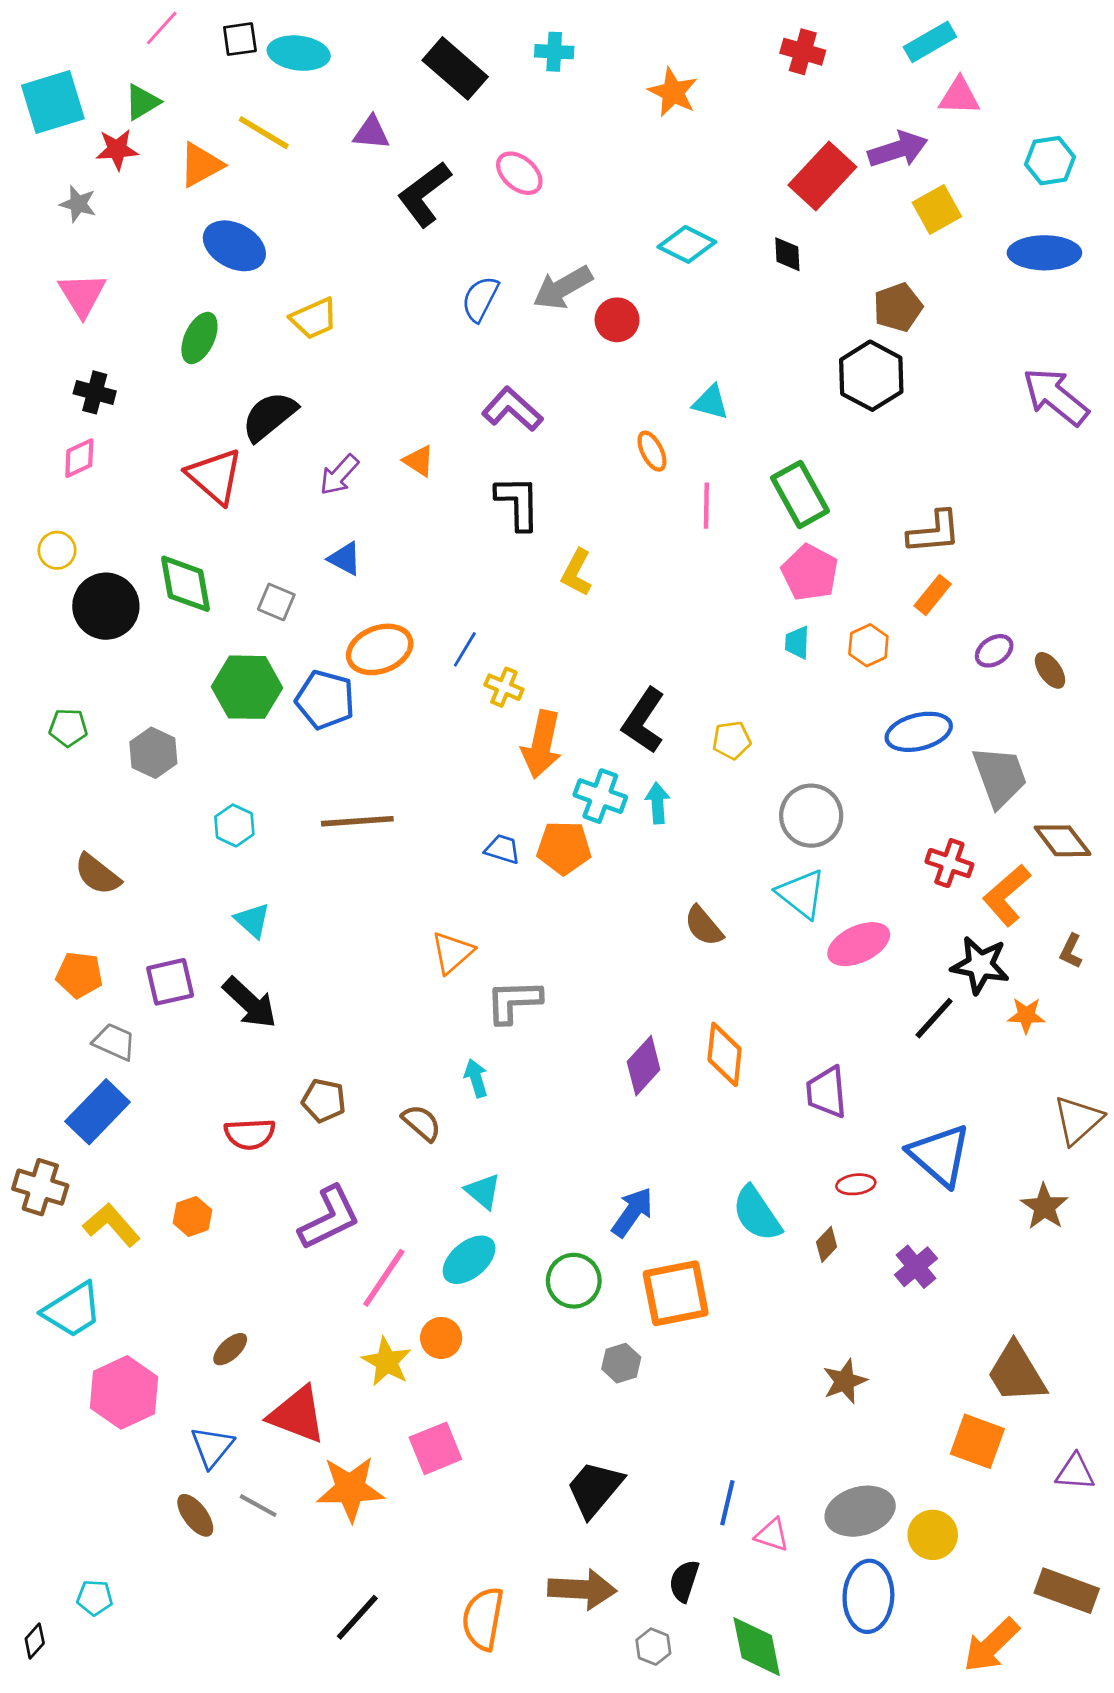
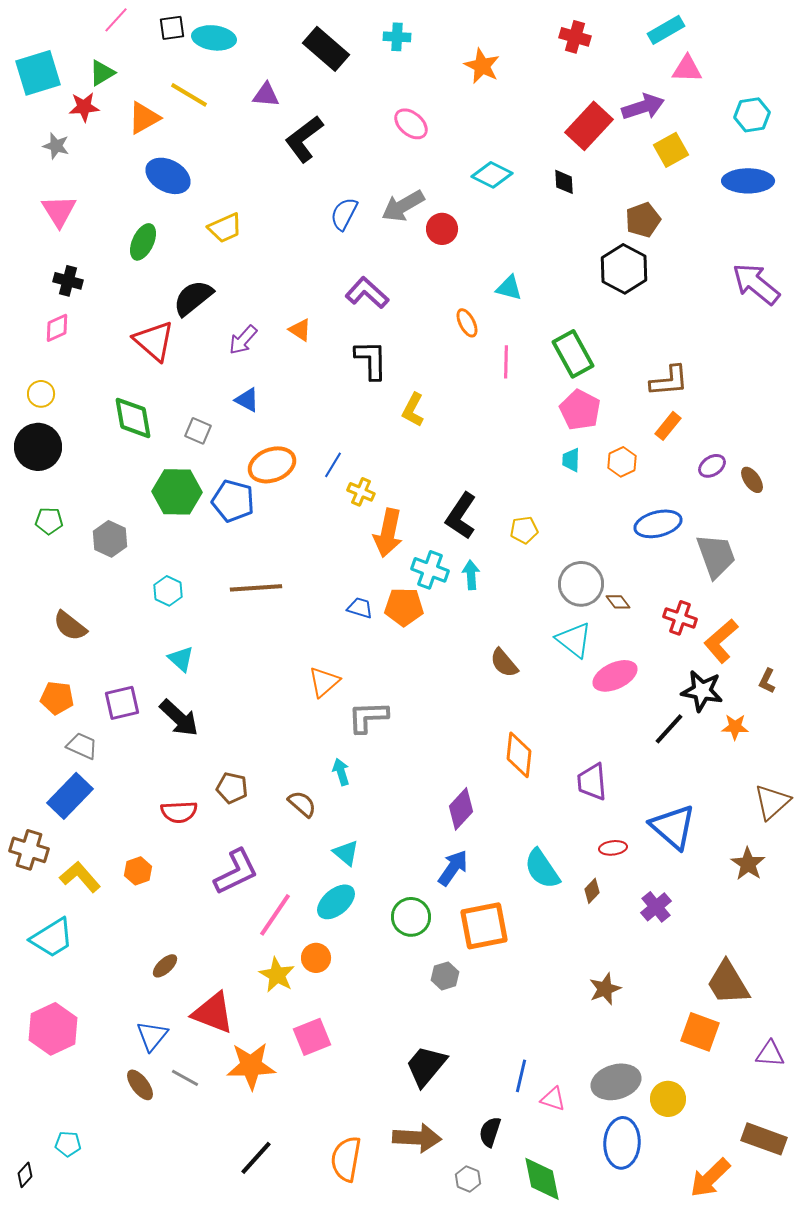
pink ellipse: (519, 173) -> (411, 124), moved
black circle: (106, 606) -> (38, 447), moved
brown diamond: (1063, 841) -> (618, 602), moved, size x0.6
purple diamond: (644, 1066) -> (461, 809), moved
pink hexagon: (124, 1392) -> (53, 1029), moved

